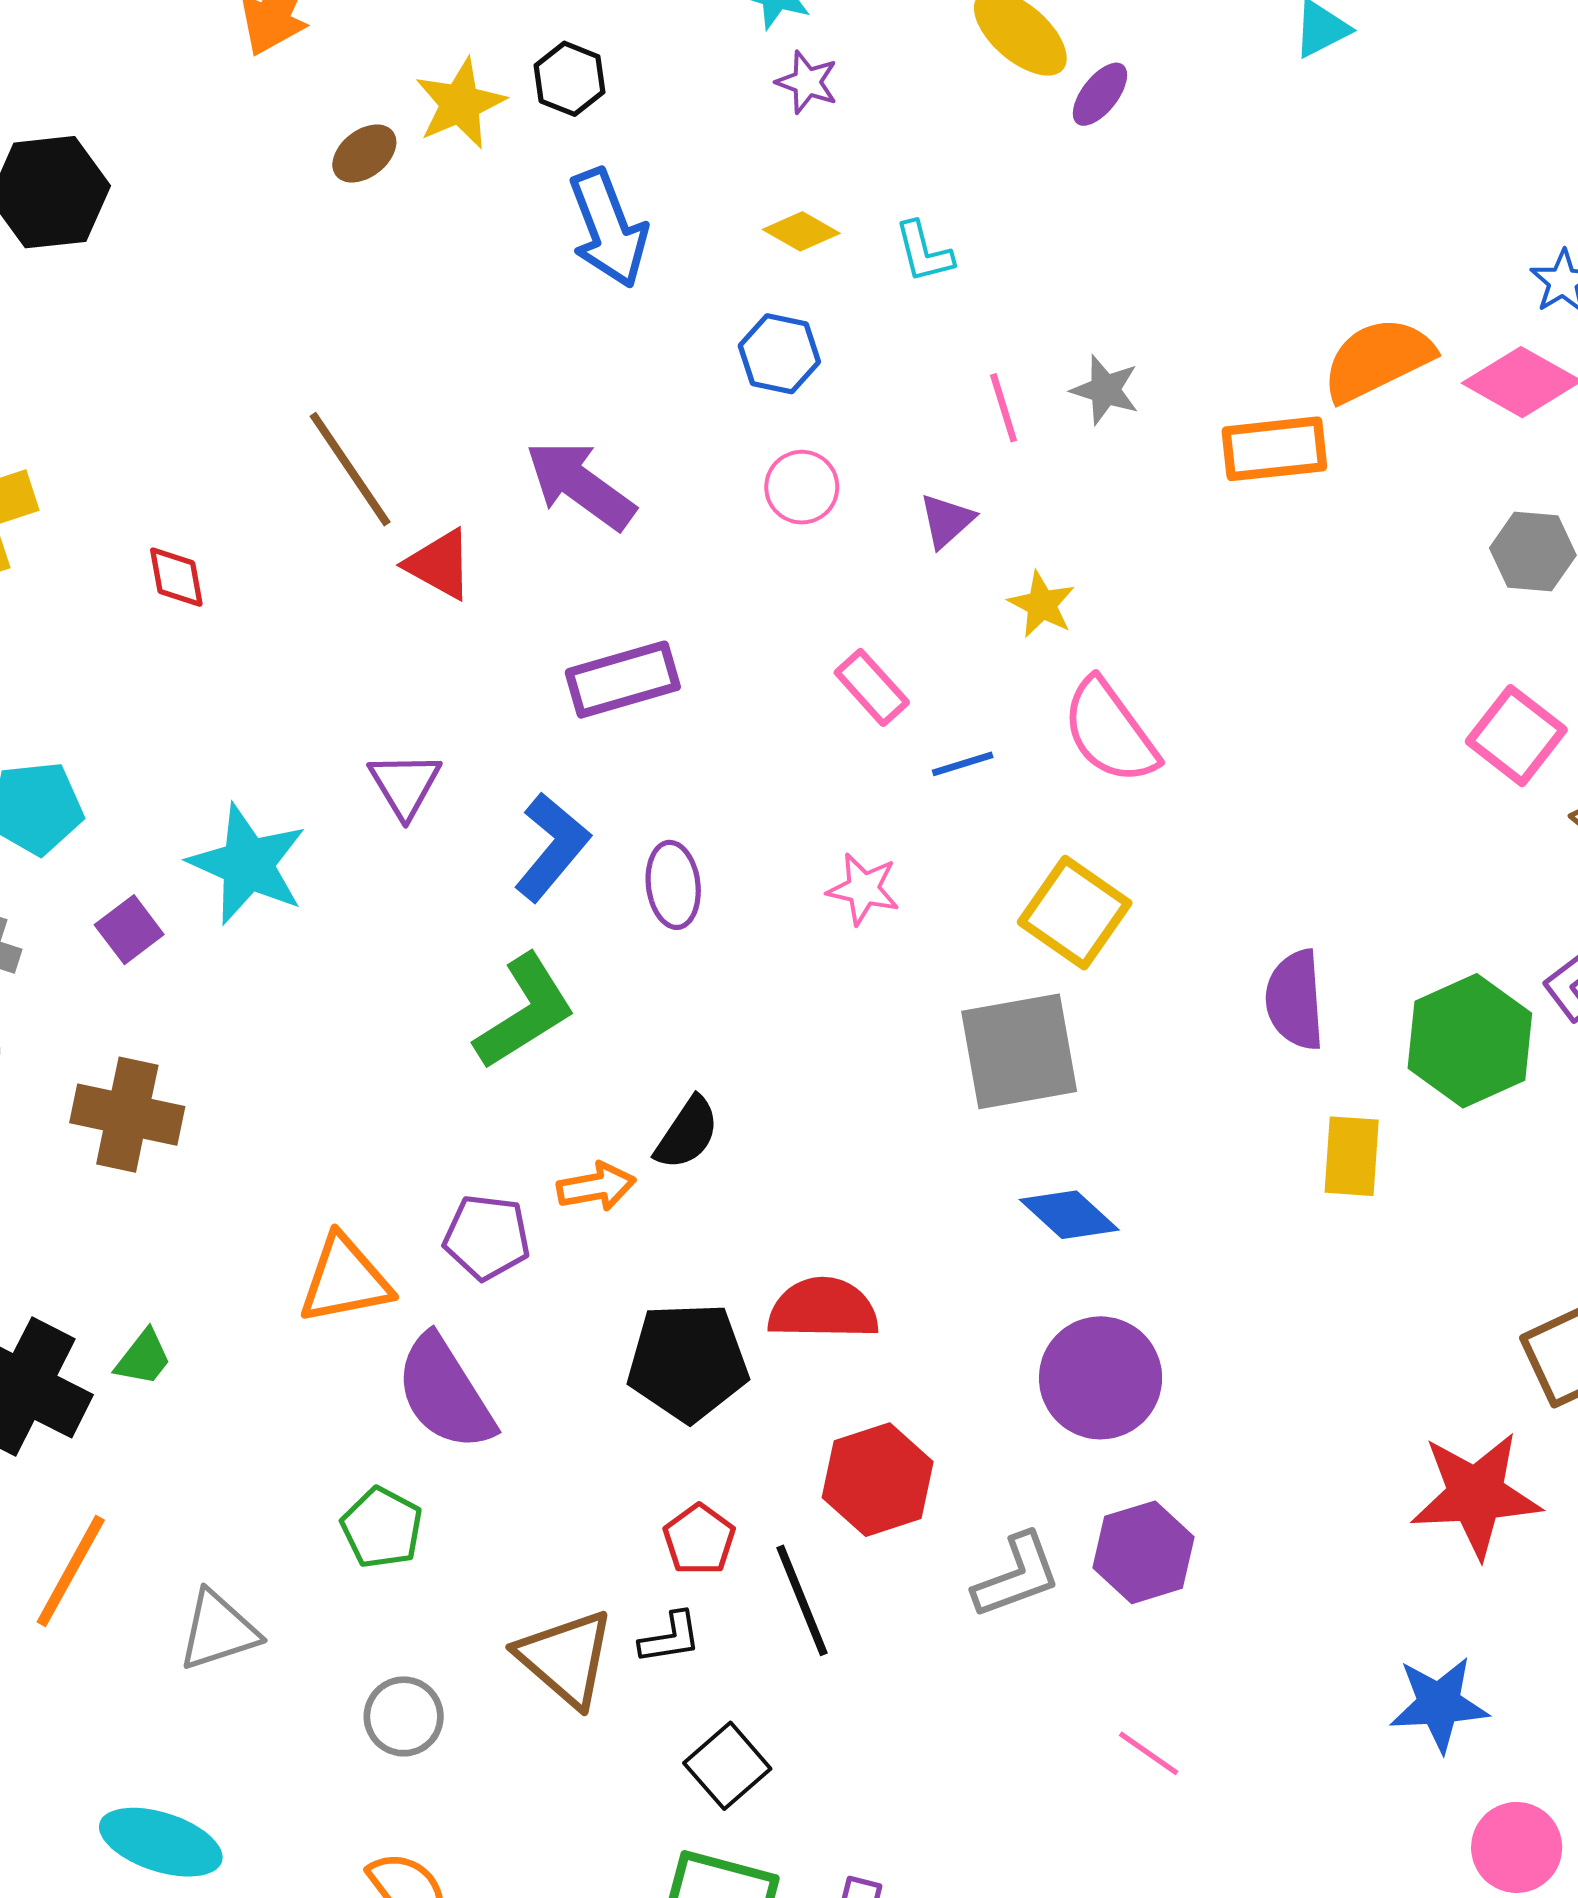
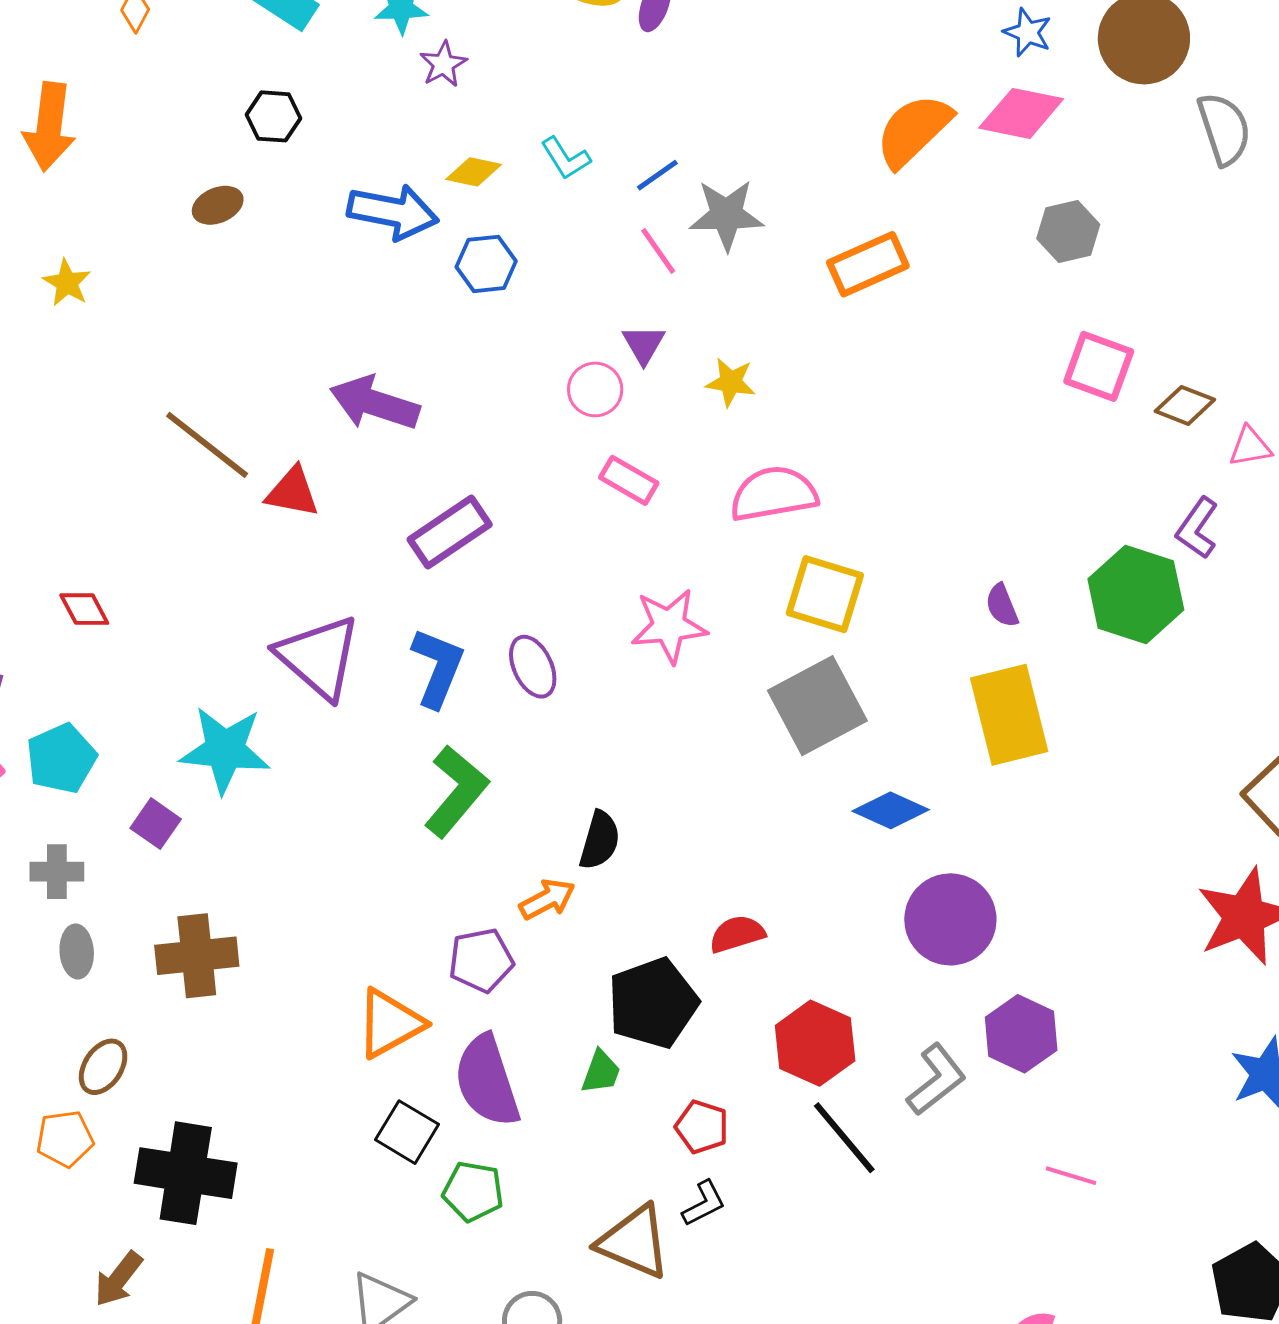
purple star: (807, 82) -> (443, 64), turned -30
yellow star: (460, 104) -> (67, 283), moved, size x0.7
brown ellipse: (364, 154) -> (218, 205), moved, turned 33
blue arrow: (608, 228) -> (393, 212), moved, turned -40
gray star: (1105, 390) -> (726, 215), size x1.4
orange rectangle: (1274, 449) -> (868, 264), moved
pink circle: (802, 487) -> (595, 389), moved
red diamond: (176, 577) -> (84, 609), moved
pink semicircle: (1110, 731) -> (774, 494), moved, turned 134
blue line: (963, 764) -> (657, 175), moved
purple triangle: (405, 785) -> (319, 657), size x1.6
pink star: (863, 889) -> (669, 626), size x1.4
purple semicircle: (1295, 1000) -> (1002, 605), size x0.6
yellow rectangle: (1352, 1156) -> (1009, 715), moved, size x1.6
red semicircle: (823, 1309) -> (737, 934), size x0.7
green trapezoid: (143, 1358) -> (601, 1072), moved
purple semicircle: (445, 1393) -> (487, 1081), turned 32
black line: (802, 1600) -> (844, 1138), moved
black square: (727, 1766) -> (407, 1132), moved

